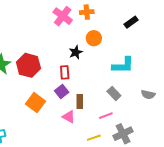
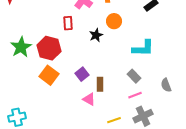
red rectangle: (65, 72) -> (68, 23), moved
gray semicircle: (148, 95) -> (166, 85), moved, turned 56
orange square: (36, 103) -> (49, 75), moved
pink line: (106, 116) -> (135, 95), moved

